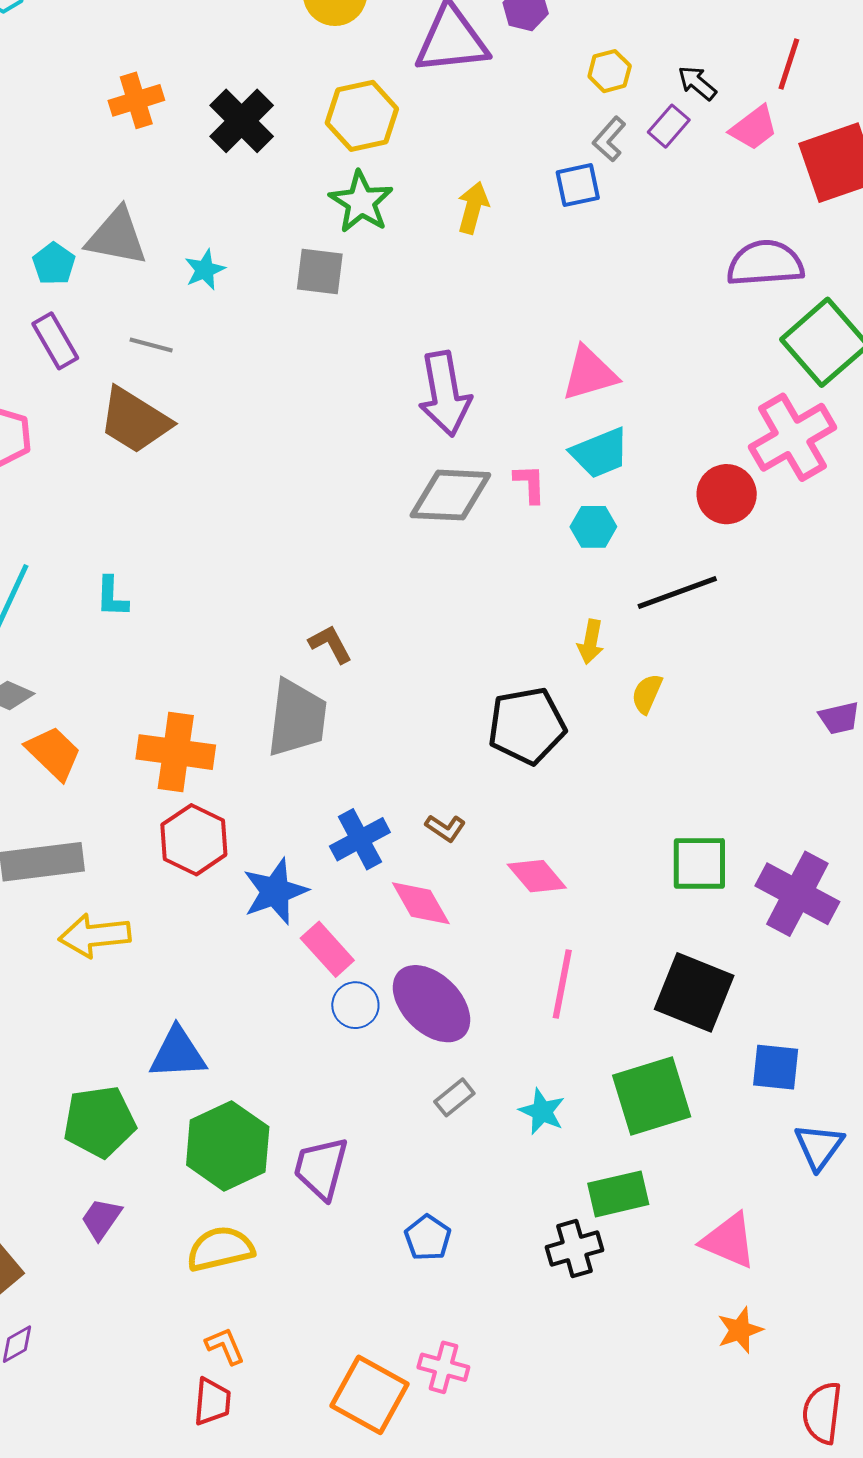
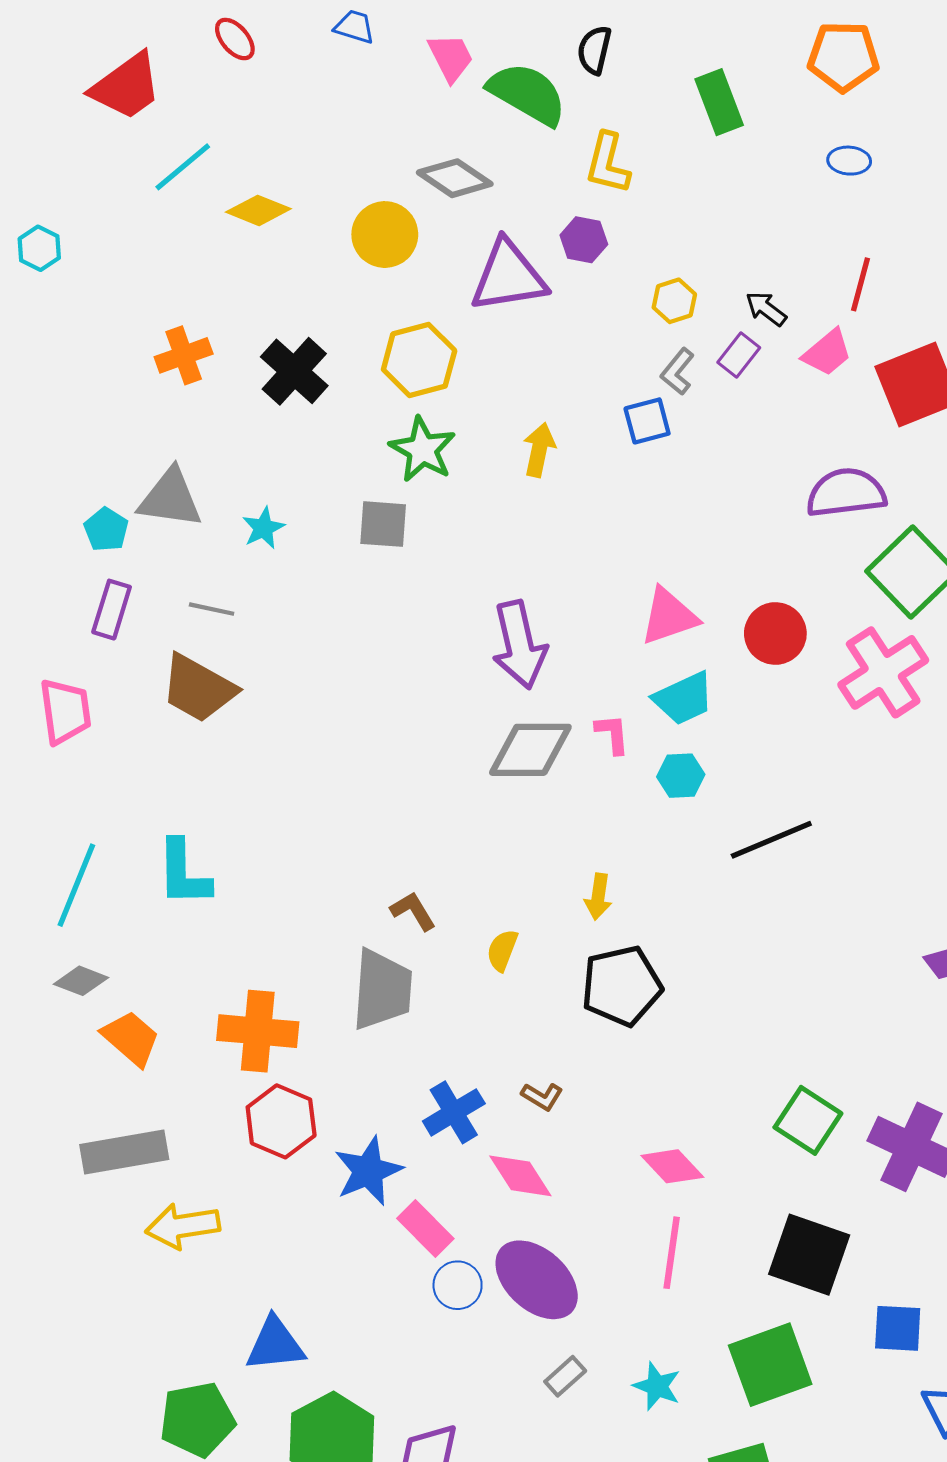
purple rectangle: (55, 341) -> (112, 610), turned 50
red circle: (727, 494) -> (775, 634), moved
cyan L-shape: (112, 597) -> (183, 873), size x1.6
yellow arrow: (591, 642) -> (598, 897), moved
yellow semicircle: (647, 694) -> (502, 950), moved
green square: (699, 863) -> (808, 1120), turned 36
pink diamond: (537, 876) -> (672, 1166), moved

